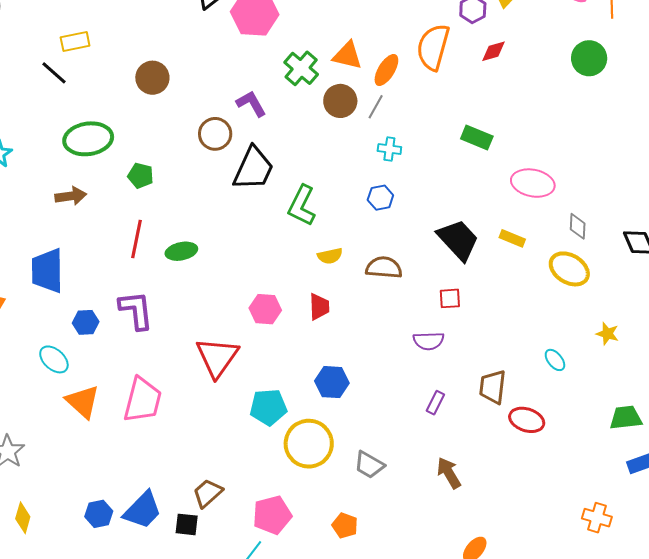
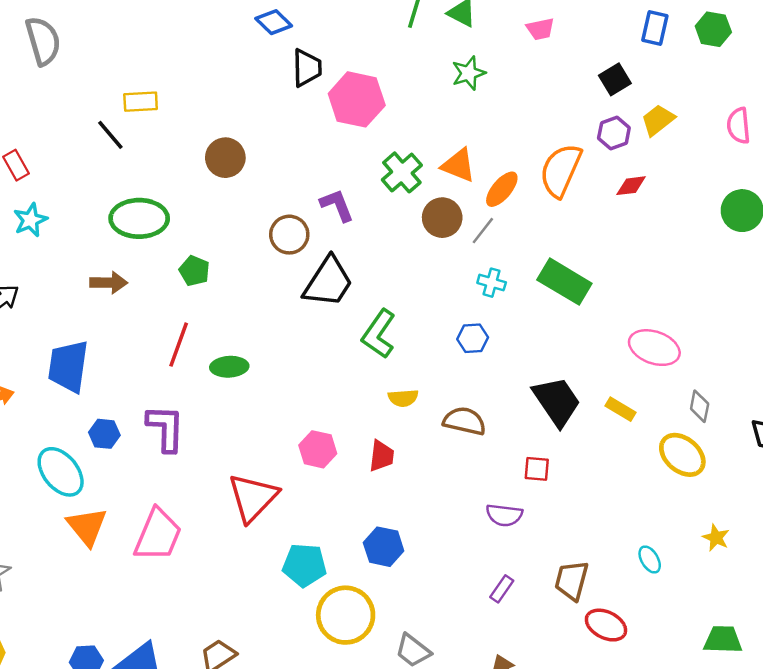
green rectangle: (477, 137) -> (564, 282), moved, size x1.4
cyan ellipse: (54, 359) -> (61, 472), size x1.4

